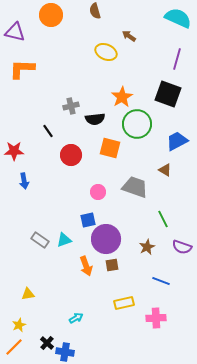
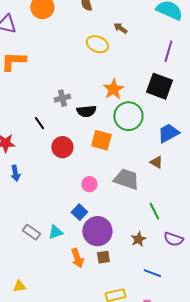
blue square: (88, 220) -> (79, 212), turned -35

